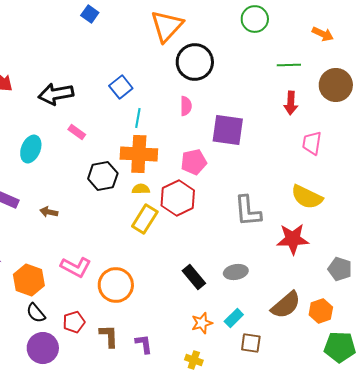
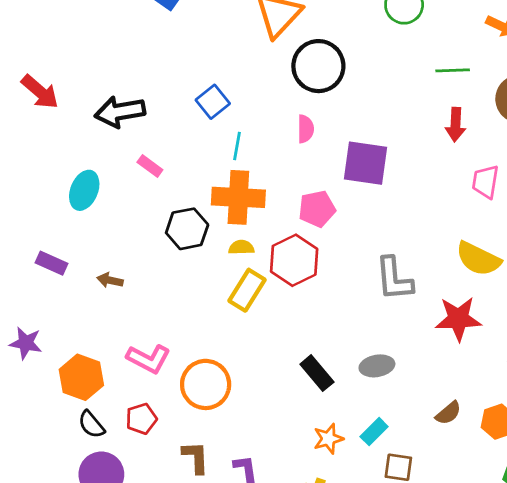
brown semicircle: (286, 305) -> (448, 413), size x0.6
red pentagon: (74, 322) -> (141, 419), moved

